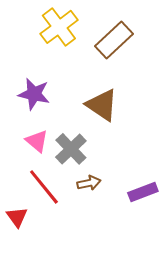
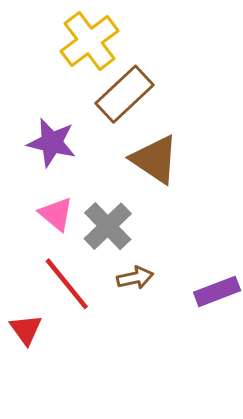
brown rectangle: (114, 40) -> (124, 94), moved

